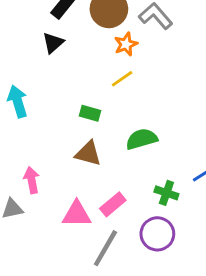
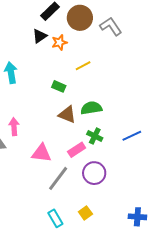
orange star: (126, 44) -> (59, 42), moved
brown triangle: (88, 153) -> (67, 115), moved
green cross: (166, 193) -> (95, 136), moved
pink rectangle: (113, 204) -> (77, 150), moved

